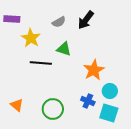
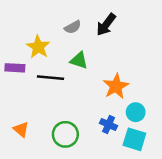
purple rectangle: (12, 19) -> (15, 68), moved

